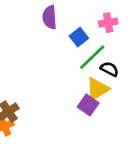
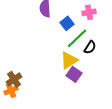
black semicircle: (109, 69) -> (90, 47), turned 96
yellow triangle: (97, 89) -> (69, 60), moved

